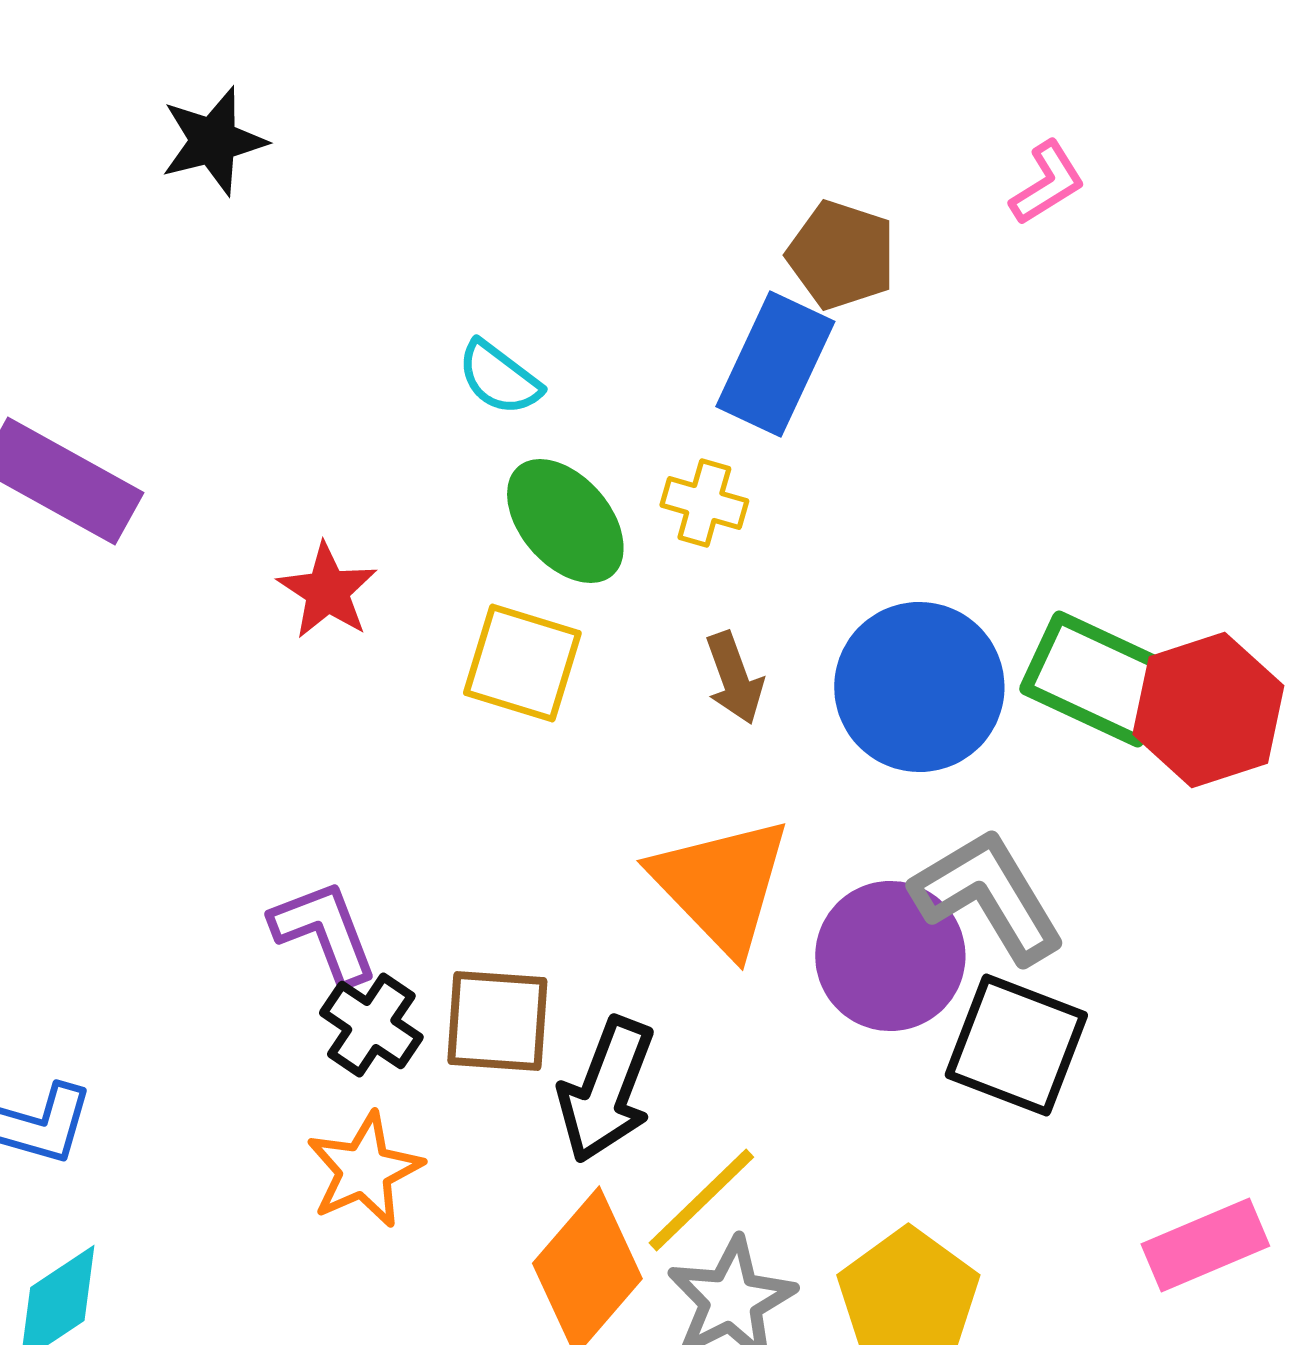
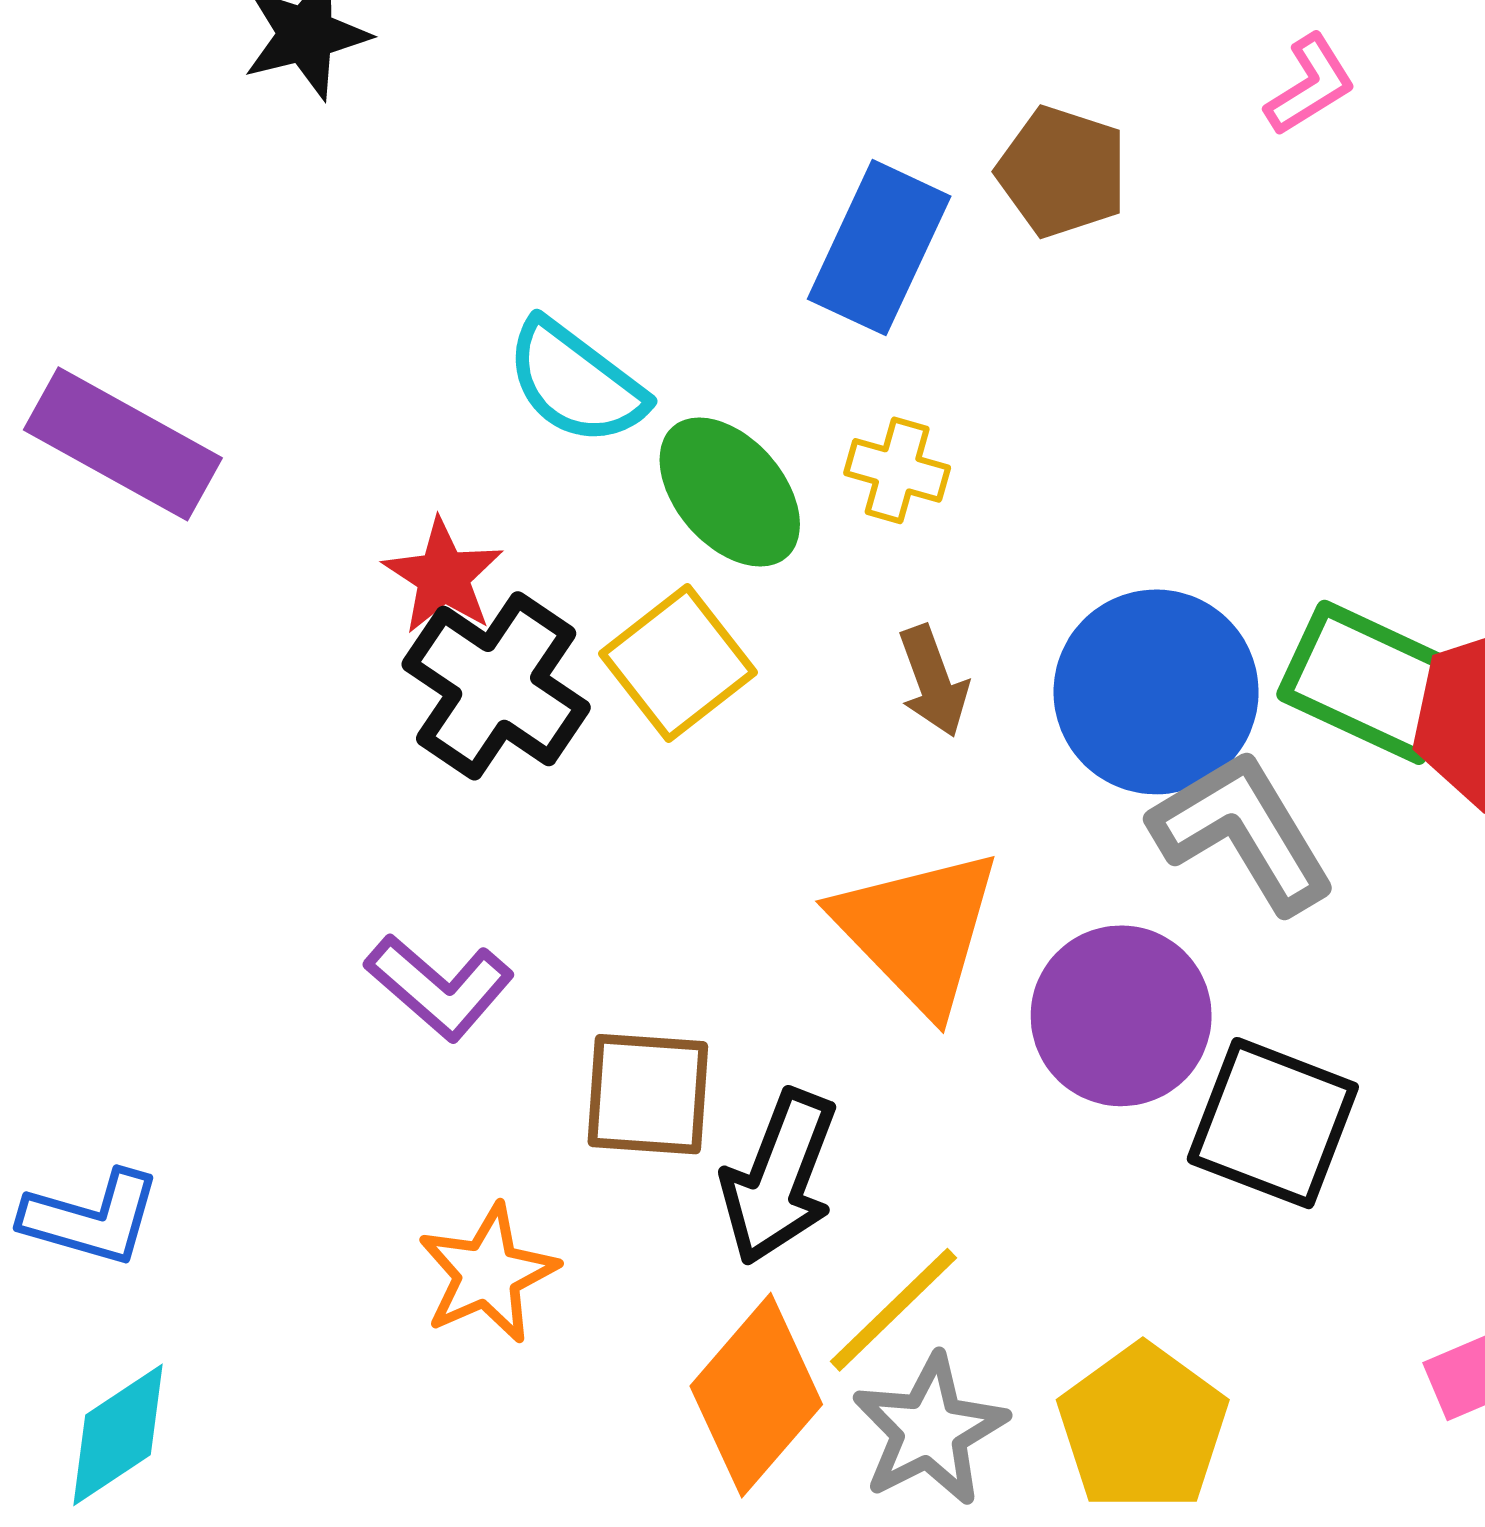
blue rectangle: (775, 364) -> (879, 248), moved
cyan semicircle: (499, 378) -> (576, 382), moved, size x1.4
yellow square: (522, 663) -> (678, 663), turned 35
gray L-shape: (988, 896) -> (1243, 832), moved
purple L-shape: (324, 932) -> (440, 987), turned 152
black cross: (371, 1025) -> (496, 686), moved, size x1.5

